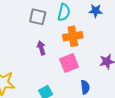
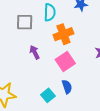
blue semicircle: (85, 87) -> (67, 87), moved

